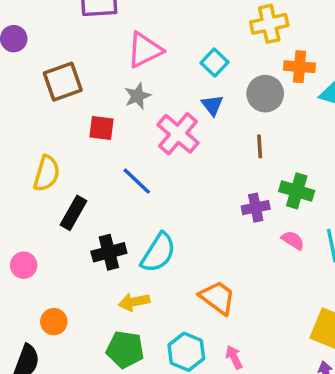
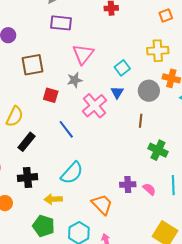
pink triangle: (145, 50) -> (83, 54), turned -35
purple cross: (256, 208) -> (128, 184), moved
pink semicircle: (293, 240) -> (149, 189), moved
black cross: (109, 252) -> (27, 178), moved

